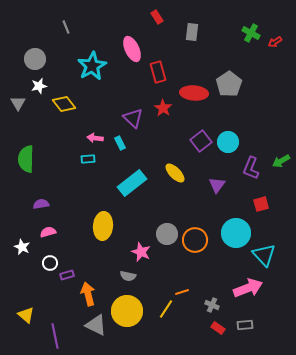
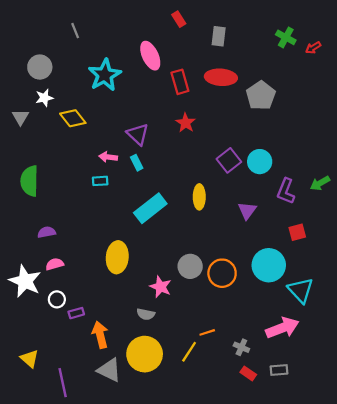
red ellipse: (194, 93) -> (221, 77), moved
purple triangle: (133, 118) -> (138, 134), moved
yellow ellipse: (175, 173) -> (199, 197), turned 45
white star: (22, 247) -> (25, 281), size x1.8

